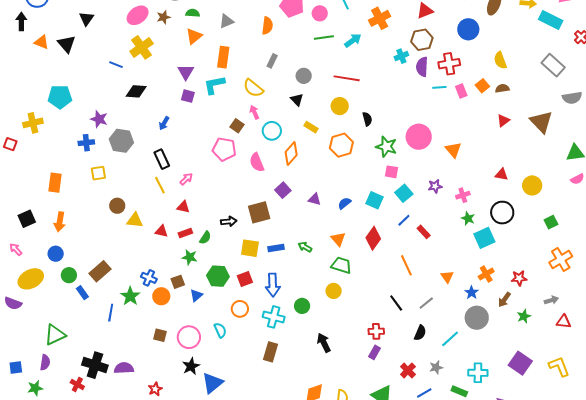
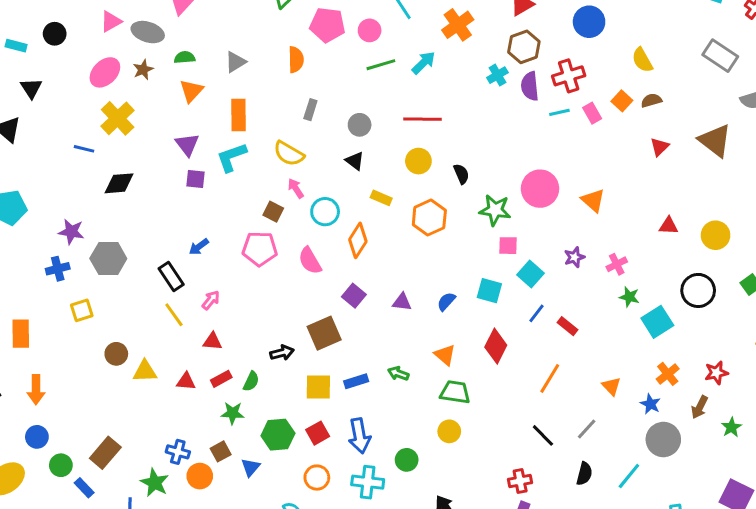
blue arrow: (164, 123) -> (199, 247), moved, turned 32
black circle: (502, 213) -> (698, 290), moved
orange line: (406, 265) -> (550, 378), turned 65

